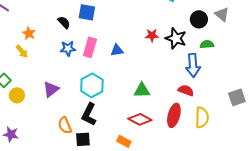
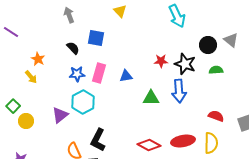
blue arrow: (193, 65) -> (179, 91), moved
cyan hexagon: (92, 85) -> (83, 102), moved
green triangle: (142, 90) -> (151, 98), moved
red semicircle: (186, 90) -> (216, 116), moved
red ellipse: (174, 115) -> (183, 141), turned 65

